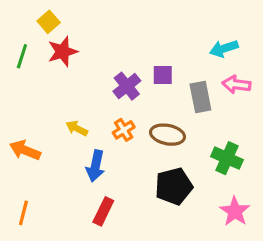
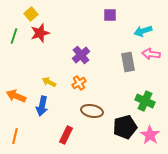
purple square: (163, 75) -> (110, 15), moved
brown ellipse: (168, 135) -> (92, 111), moved
blue arrow: (95, 166) -> (42, 106), moved
black pentagon: (174, 186) -> (125, 127), moved

